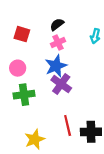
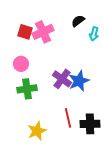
black semicircle: (57, 24) -> (78, 21), moved
pink cross: (58, 43) -> (43, 32), moved, size x1.5
blue star: (56, 66) -> (79, 81), moved

